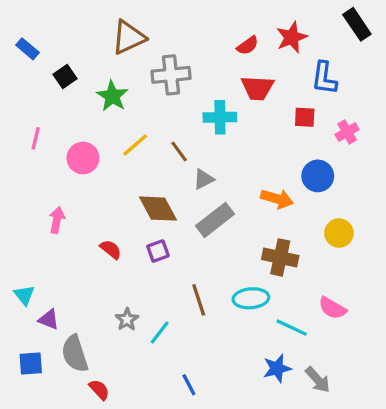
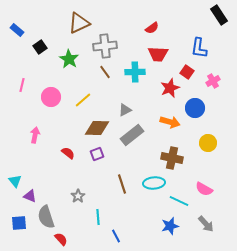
red star: (292, 37) -> (170, 88), moved
red square: (305, 117) -> (187, 72), turned 32
yellow line: (135, 145) -> (83, 100), moved
brown line: (179, 152) -> (105, 72), moved
brown diamond: (158, 209) -> (97, 128), turned -60
cyan line: (160, 333) -> (98, 217), moved, turned -42
gray arrow: (318, 380) -> (206, 224), moved

